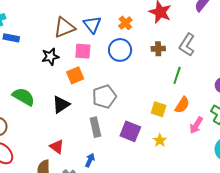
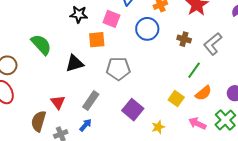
orange semicircle: (182, 105) -> (203, 93), moved
yellow square: (159, 109) -> (176, 99), moved
pink arrow: (196, 125) -> (197, 123), turned 66
gray rectangle: (95, 127) -> (91, 101), moved, turned 30

